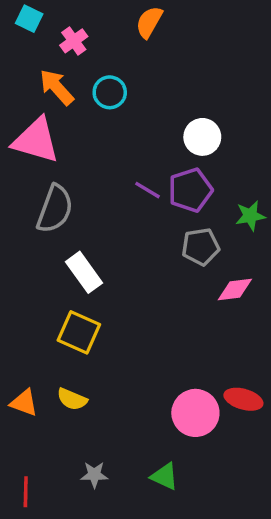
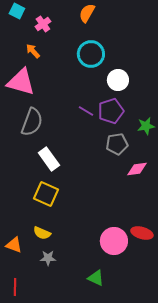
orange arrow: (57, 87) -> (33, 51), size x0.7
cyan circle: (110, 92) -> (91, 54), moved, size x1.4
orange triangle: (24, 403) -> (14, 245), moved
gray star: (94, 475) -> (48, 258), moved

